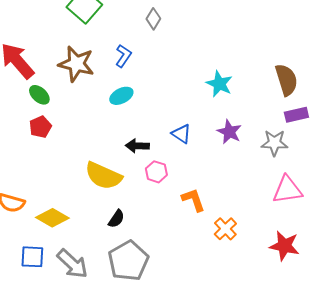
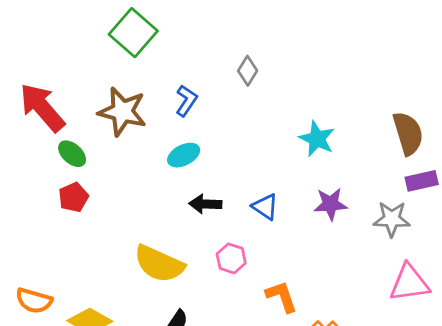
gray diamond: (153, 19) -> (248, 71), moved
purple star: (229, 132) -> (331, 204), turned -30
black arrow: (137, 146) -> (205, 204), moved

